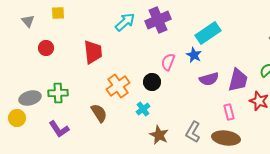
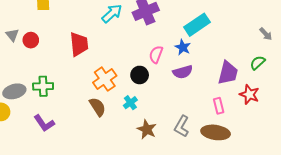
gray triangle: (28, 21) -> (12, 35), moved
purple semicircle: (209, 79) -> (183, 72), moved
brown semicircle: (99, 113) -> (97, 107), moved

